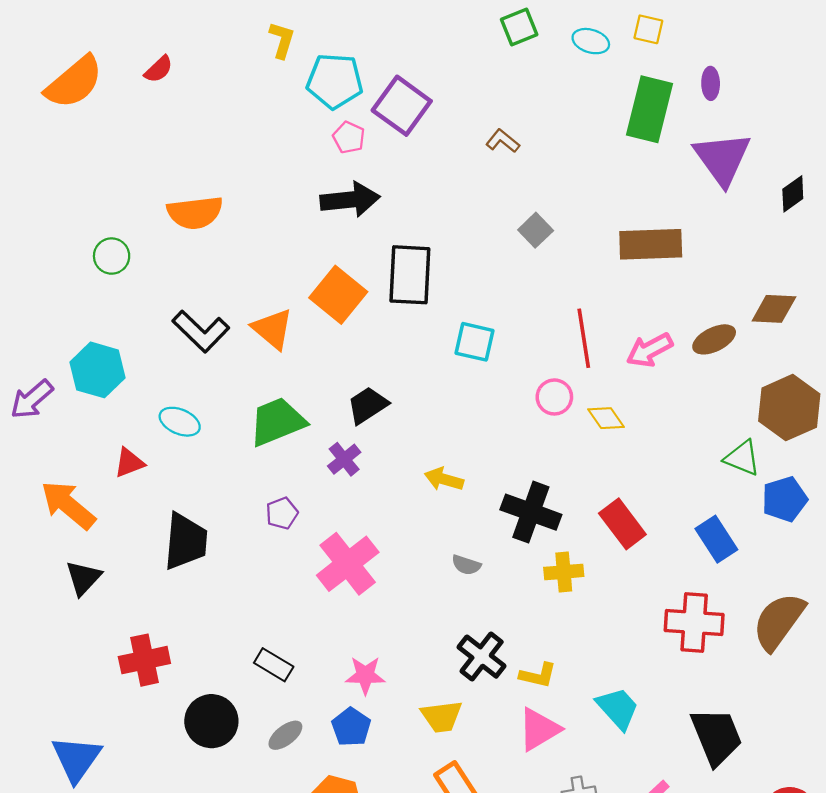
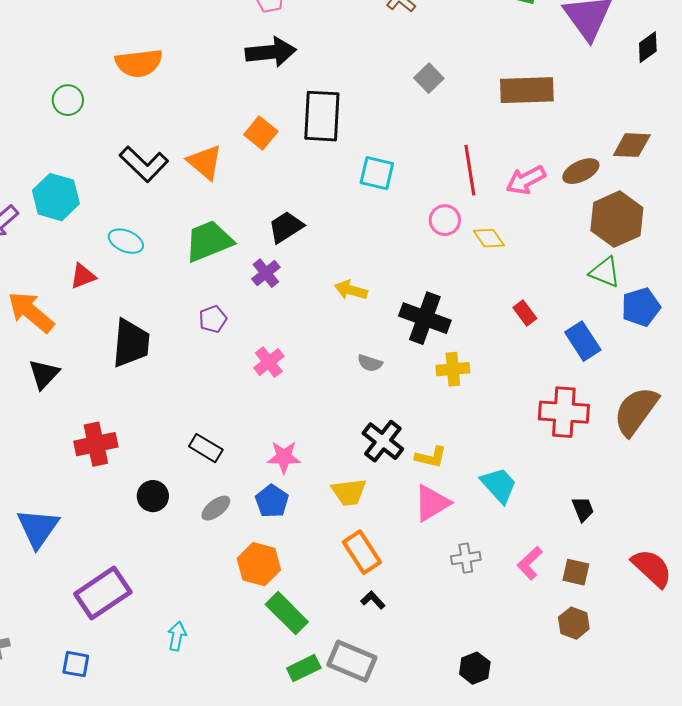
orange square: (338, 295) -> (261, 133), size x0.7
brown hexagon: (789, 408) -> (617, 219), moved
red rectangle: (622, 524) -> (525, 313), moved, size x0.6
pink cross: (348, 564) -> (269, 362), size x0.6
black circle: (211, 721) -> (153, 496), size x0.7
black trapezoid: (716, 736) -> (583, 509), size x0.5

